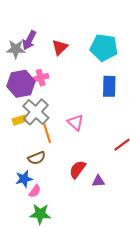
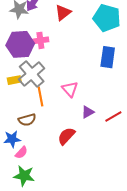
purple triangle: (98, 181) -> (88, 112), moved, turned -32

